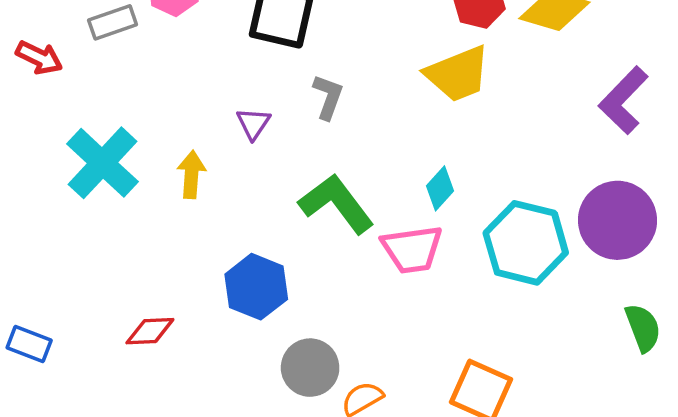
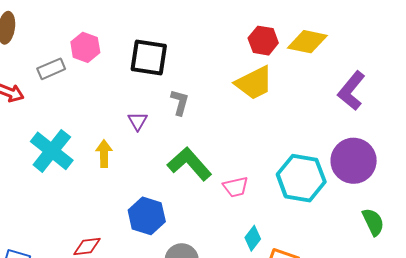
cyan diamond: (440, 188) -> (253, 238), moved
pink trapezoid: (412, 249) -> (236, 187), size x0.7

